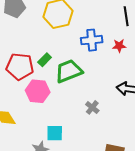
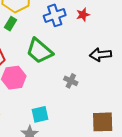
green rectangle: (45, 60) -> (10, 24), moved
green trapezoid: (69, 71) -> (39, 51), turned -104

